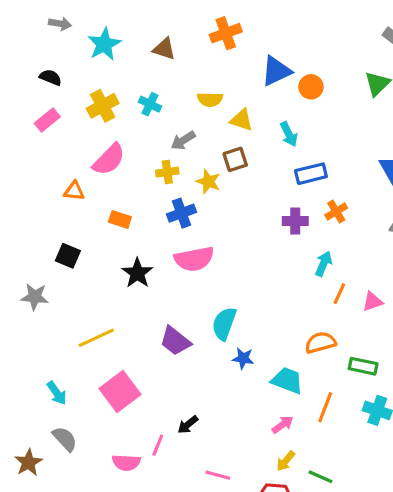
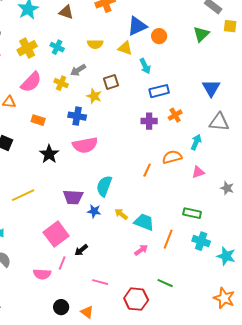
yellow triangle: (242, 120) -> (125, 48), moved
yellow cross: (167, 172) -> (61, 83), moved, turned 32
blue cross: (182, 213) -> (77, 116), turned 30
cyan arrow: (324, 264) -> (196, 142), moved
orange line: (339, 294) -> (147, 170), moved
purple trapezoid: (175, 341) -> (73, 197), turned -35
orange semicircle: (320, 343) -> (172, 157), moved
blue star: (243, 358) -> (94, 211), moved
pink square: (120, 391) -> (56, 234), moved
yellow arrow: (286, 461) -> (121, 214), moved, turned 88

